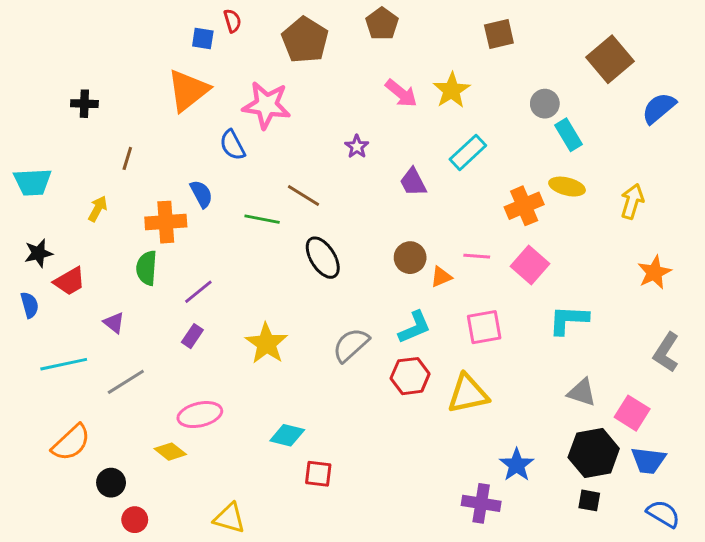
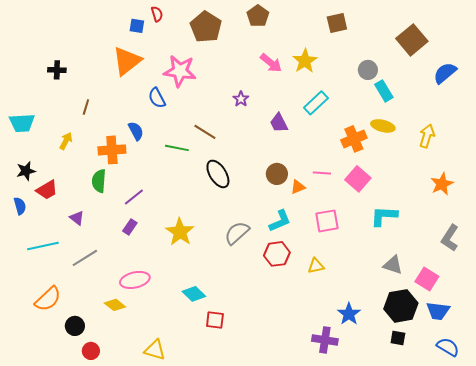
yellow triangle: (468, 394) -> (316, 266), size x0.6
cyan diamond: (287, 435) -> (194, 294), turned 30

